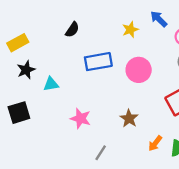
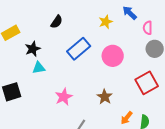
blue rectangle: (98, 62) -> (79, 49), turned -30
black star: (26, 70) -> (33, 49), moved
pink star: (81, 118) -> (64, 97), turned 30

